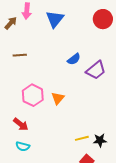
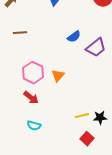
red arrow: (21, 124) -> (31, 98), moved
cyan semicircle: (23, 146) -> (34, 126), moved

